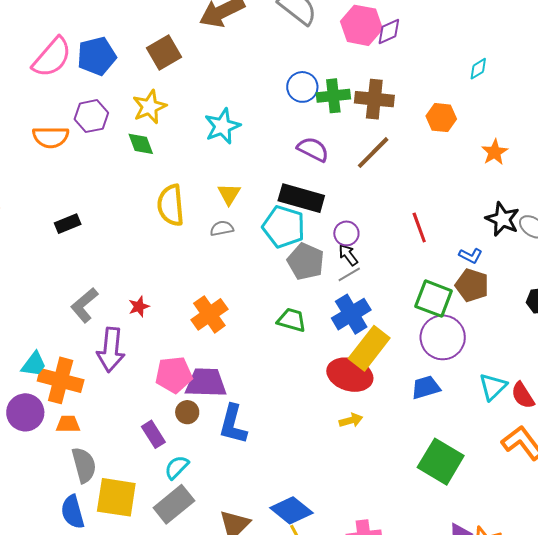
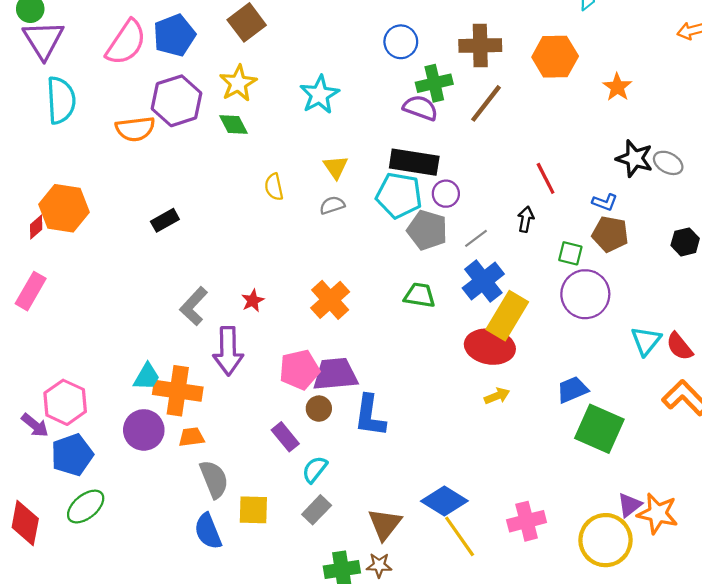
green cross: (333, 96) -> (434, 83), moved
purple hexagon: (91, 116) -> (176, 101), size x1.4
orange hexagon: (441, 118) -> (555, 57), size x1.4
yellow semicircle: (171, 205) -> (274, 187), size x0.6
purple circle: (346, 233) -> (446, 194), moved
black arrow: (348, 255) -> (526, 219), moved, turned 55
green square: (434, 299) -> (570, 253), size x0.6
blue trapezoid: (426, 387) -> (572, 390), moved
yellow square: (116, 497) -> (253, 510), size x0.7
gray rectangle: (174, 504) -> (317, 510), size x0.7

